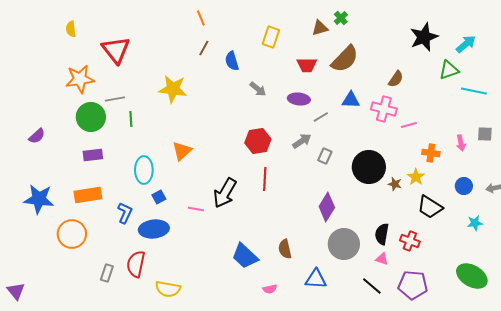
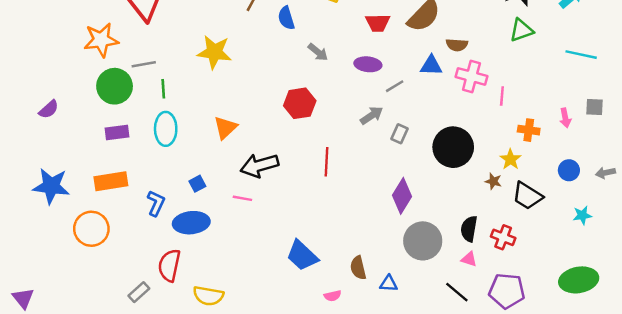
green triangle: (449, 70) -> (521, 30), moved
brown semicircle: (396, 79) -> (457, 45), moved, turned 60
pink line: (409, 125) -> (502, 96), turned -70
red hexagon: (258, 141) -> (300, 103), moved
cyan ellipse: (144, 170) -> (166, 129), moved
brown star: (395, 184) -> (493, 181), moved
black arrow: (225, 193) -> (259, 165), moved, turned 44
brown semicircle: (285, 249) -> (358, 268), moved
gray rectangle: (107, 273) -> (139, 292), moved, turned 30
green ellipse: (472, 276) -> (579, 280), turned -40
blue triangle: (316, 279) -> (389, 284), size x0.7

